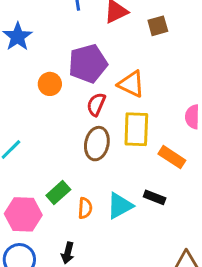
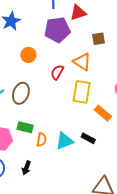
brown square: (158, 26) -> (98, 39), moved
purple pentagon: (88, 64) -> (57, 30), moved
brown ellipse: (97, 144) -> (21, 93), moved
green rectangle: (58, 193) -> (25, 127), turned 49

